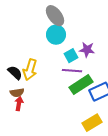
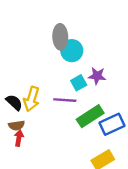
gray ellipse: (55, 16) -> (60, 37), turned 35
cyan circle: (56, 35) -> (72, 51), moved
purple line: (72, 71) -> (65, 100), moved

